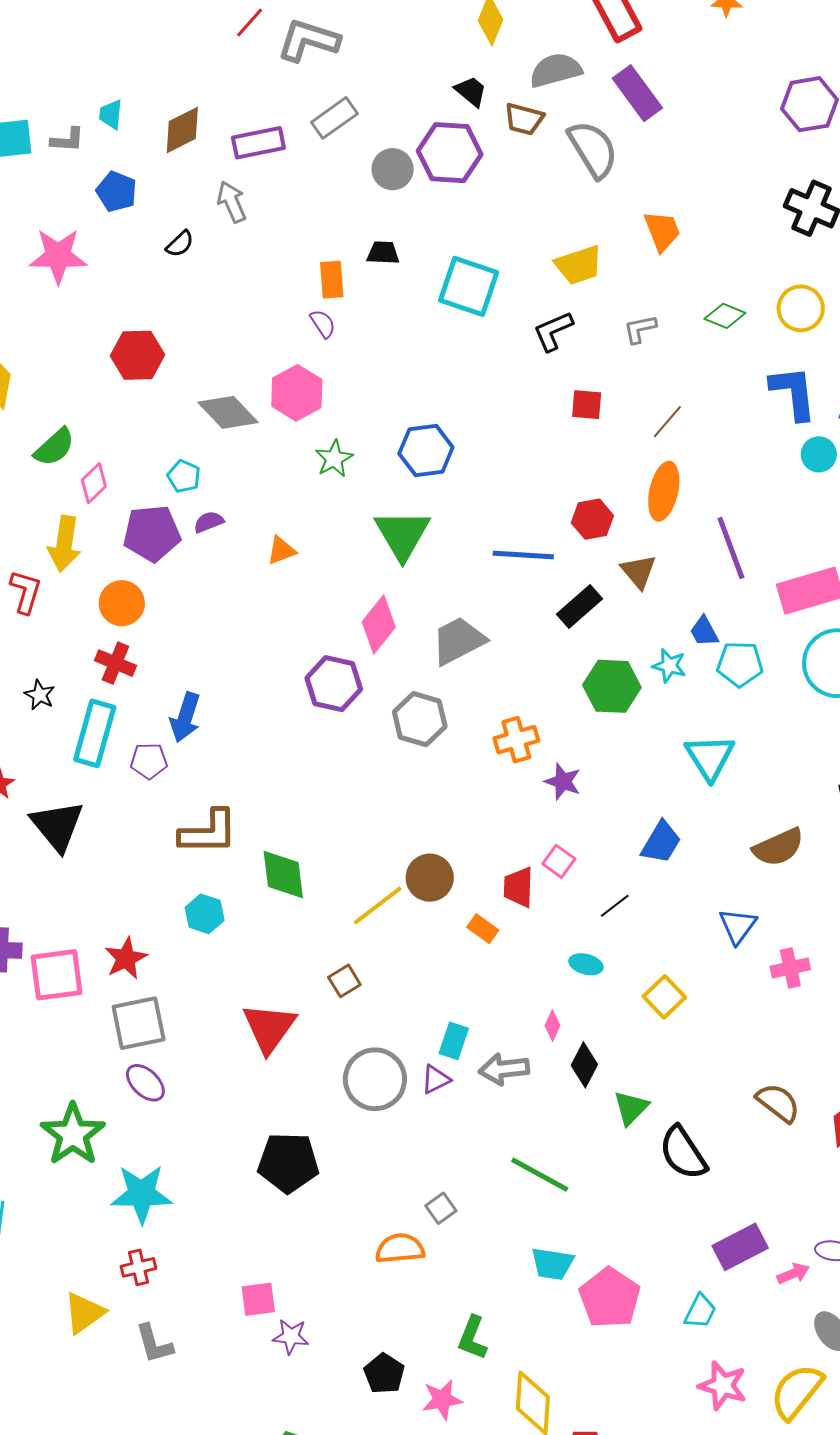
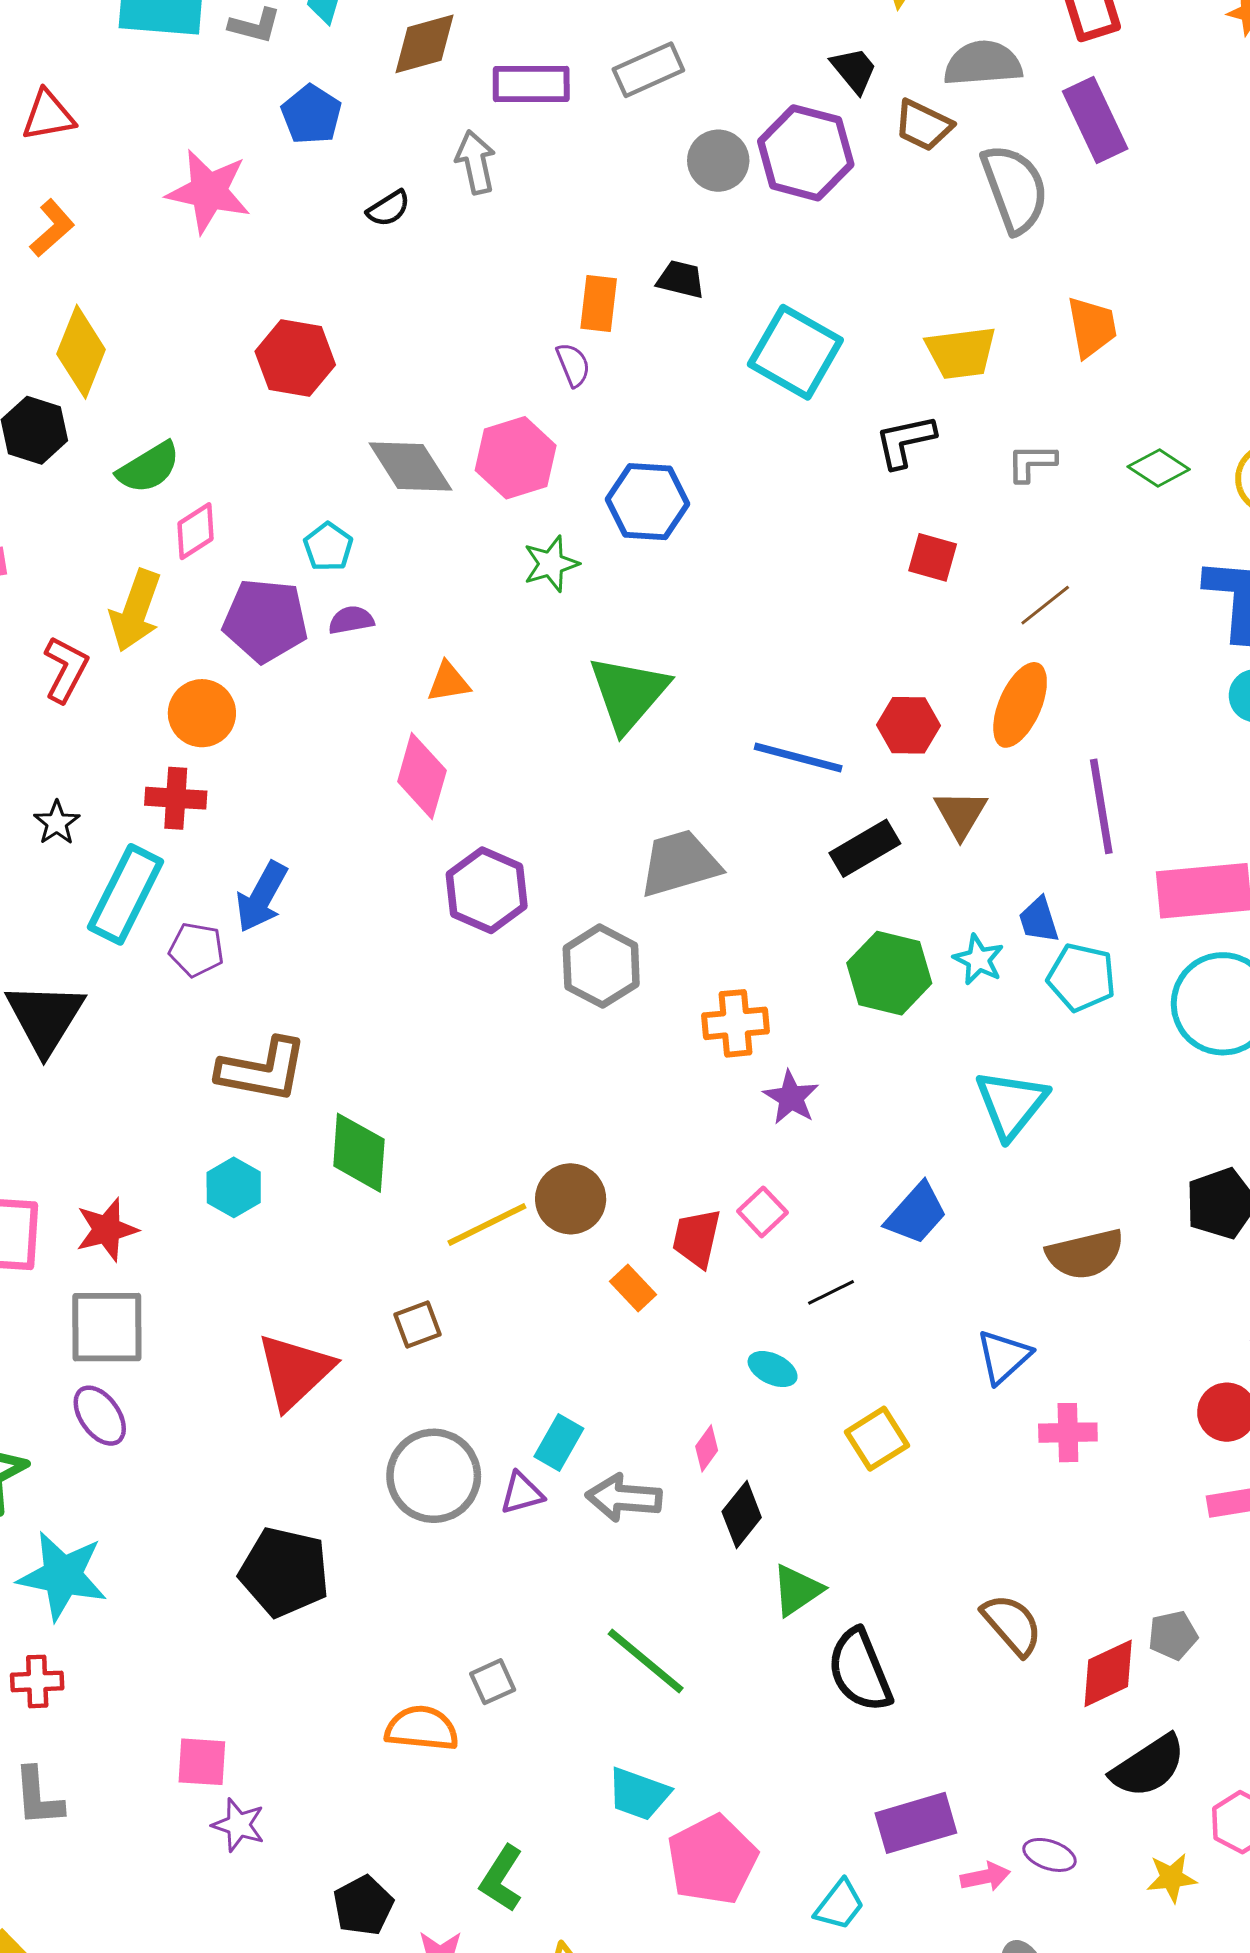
blue hexagon: (426, 450) -> (647, 502), moved
pink diamond: (379, 625) -> (422, 776), moved, turned -34
red cross: (115, 663) -> (176, 798), turned -30

